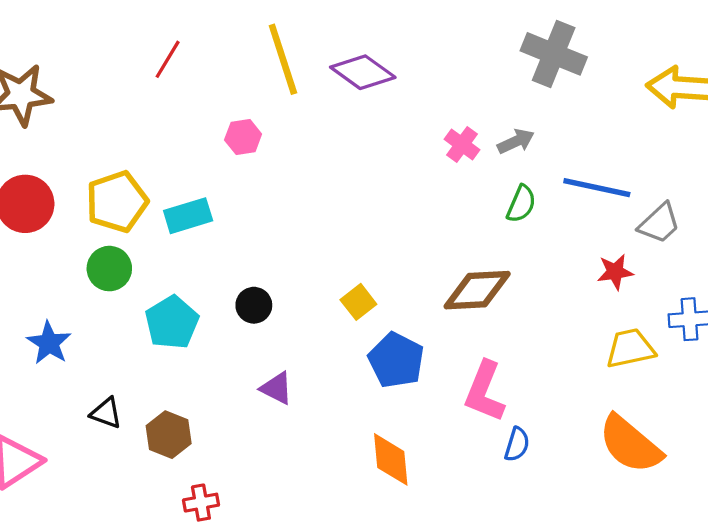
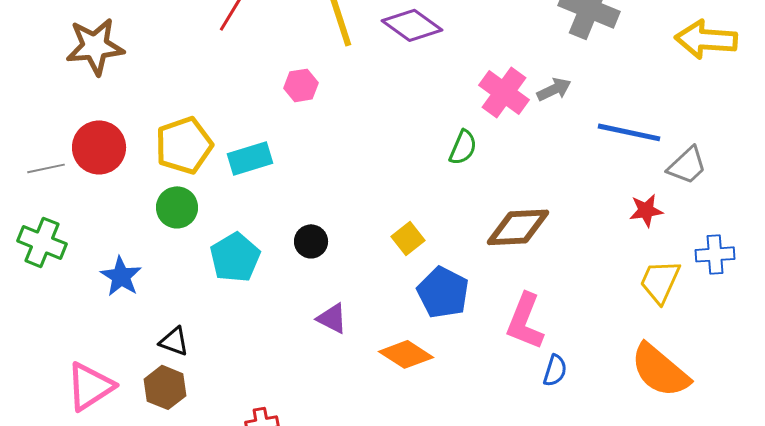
pink cross: (462, 145) -> (504, 92), size x1.5
green semicircle: (521, 204) -> (463, 147), moved
yellow trapezoid: (630, 348) -> (660, 281), turned -54
brown hexagon: (169, 435) -> (165, 387), moved
orange diamond: (391, 459) -> (406, 354), moved, turned -52

